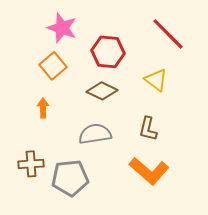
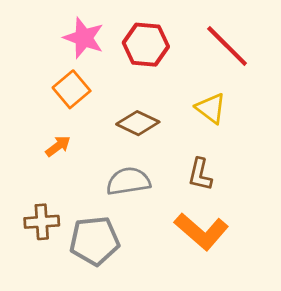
red hexagon: (108, 52) -> (146, 45), moved
orange arrow: (43, 108) -> (58, 146), turned 54

